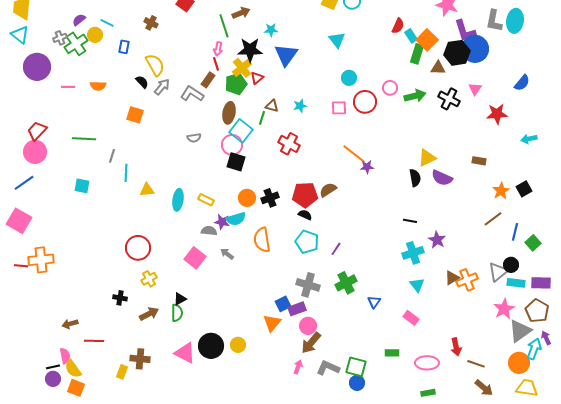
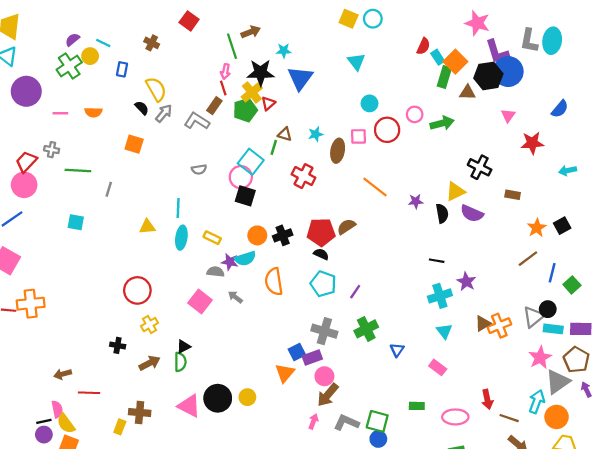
gray cross: (60, 38) -> (52, 150), moved, turned 32
black cross: (449, 99) -> (480, 167), moved
brown ellipse: (229, 113) -> (338, 151), moved
purple star: (367, 167) -> (416, 201), moved
cyan line: (126, 173) -> (178, 208), moved
cyan arrow: (534, 349) -> (537, 402), moved

